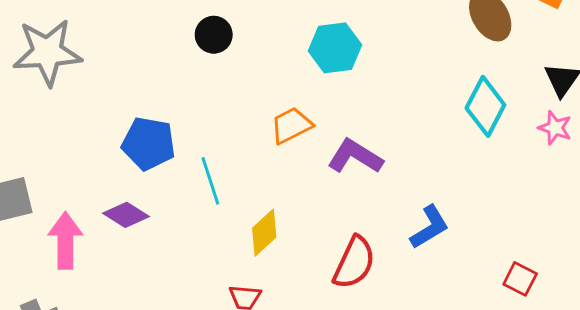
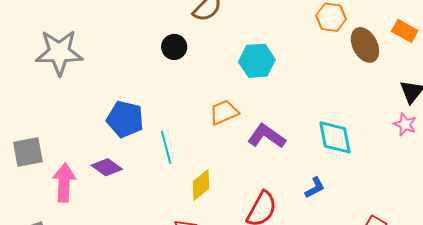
cyan diamond: (485, 106) -> (335, 137), moved, turned -42
blue L-shape: (429, 227) -> (315, 188), size x0.7

